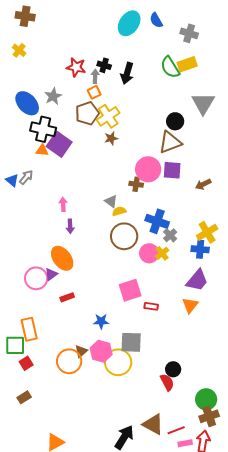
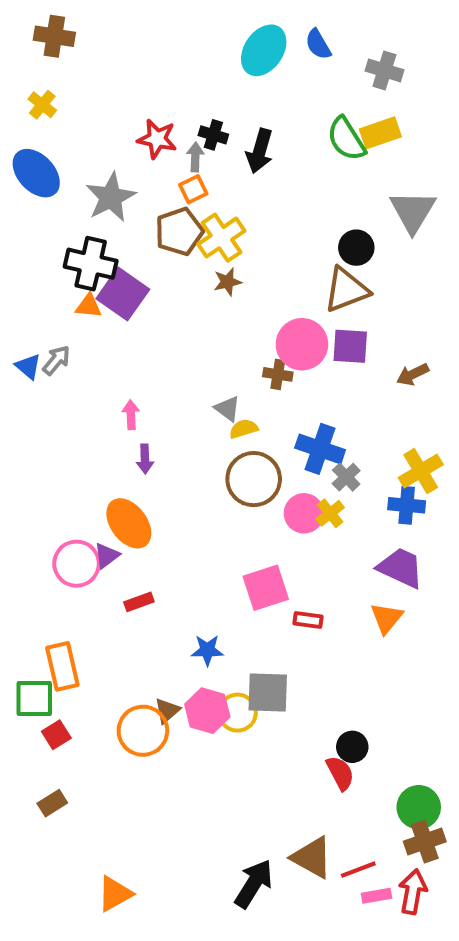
gray star: (53, 96) -> (111, 197), size x1.4
blue ellipse: (27, 103) -> (36, 173), moved
purple trapezoid: (197, 280) -> (401, 568), turned -105
yellow circle: (118, 362) -> (238, 713), moved, size x0.7

